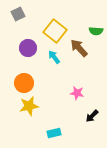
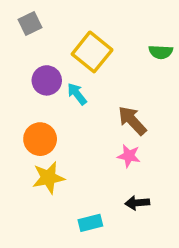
brown arrow: (79, 48) -> (132, 121), moved
cyan arrow: (54, 57) -> (77, 94), moved
black arrow: (92, 116) -> (137, 203), moved, turned 40

